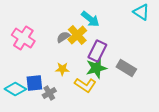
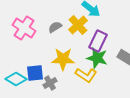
gray semicircle: (63, 37) -> (55, 27), moved
green star: (96, 68) -> (97, 58), turned 30
yellow star: (62, 69) -> (63, 59), size x1.6

